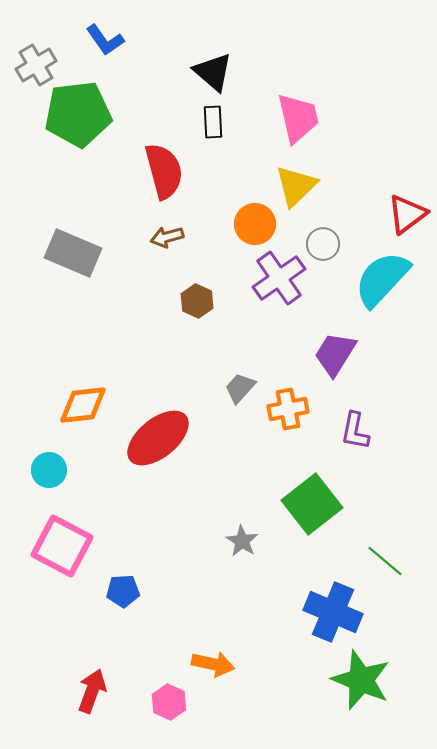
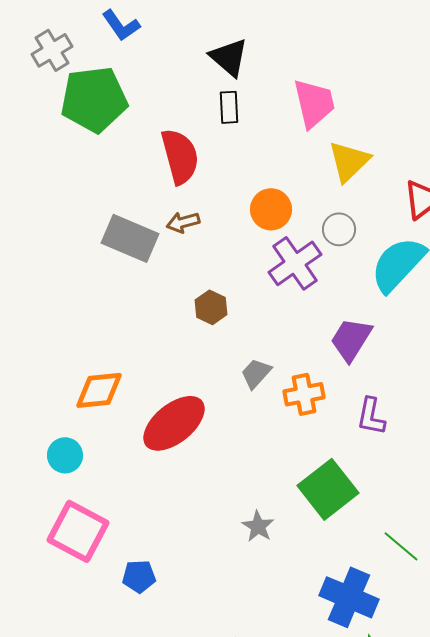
yellow triangle: (296, 186) -> (349, 161), moved
gray rectangle: (73, 253) -> (130, 238), moved
brown hexagon: (197, 301) -> (211, 307), moved

